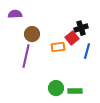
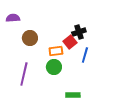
purple line: (26, 56) -> (24, 74), moved
green circle: (56, 88) -> (54, 67), moved

